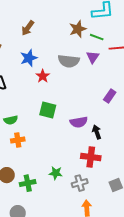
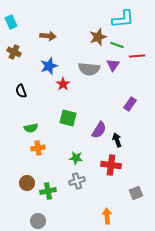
brown arrow: (28, 28) -> (48, 36), turned -119
purple semicircle: (79, 122) -> (99, 130), turned -48
green star: (56, 173) -> (76, 158), moved
gray cross: (80, 183) -> (77, 181), moved

